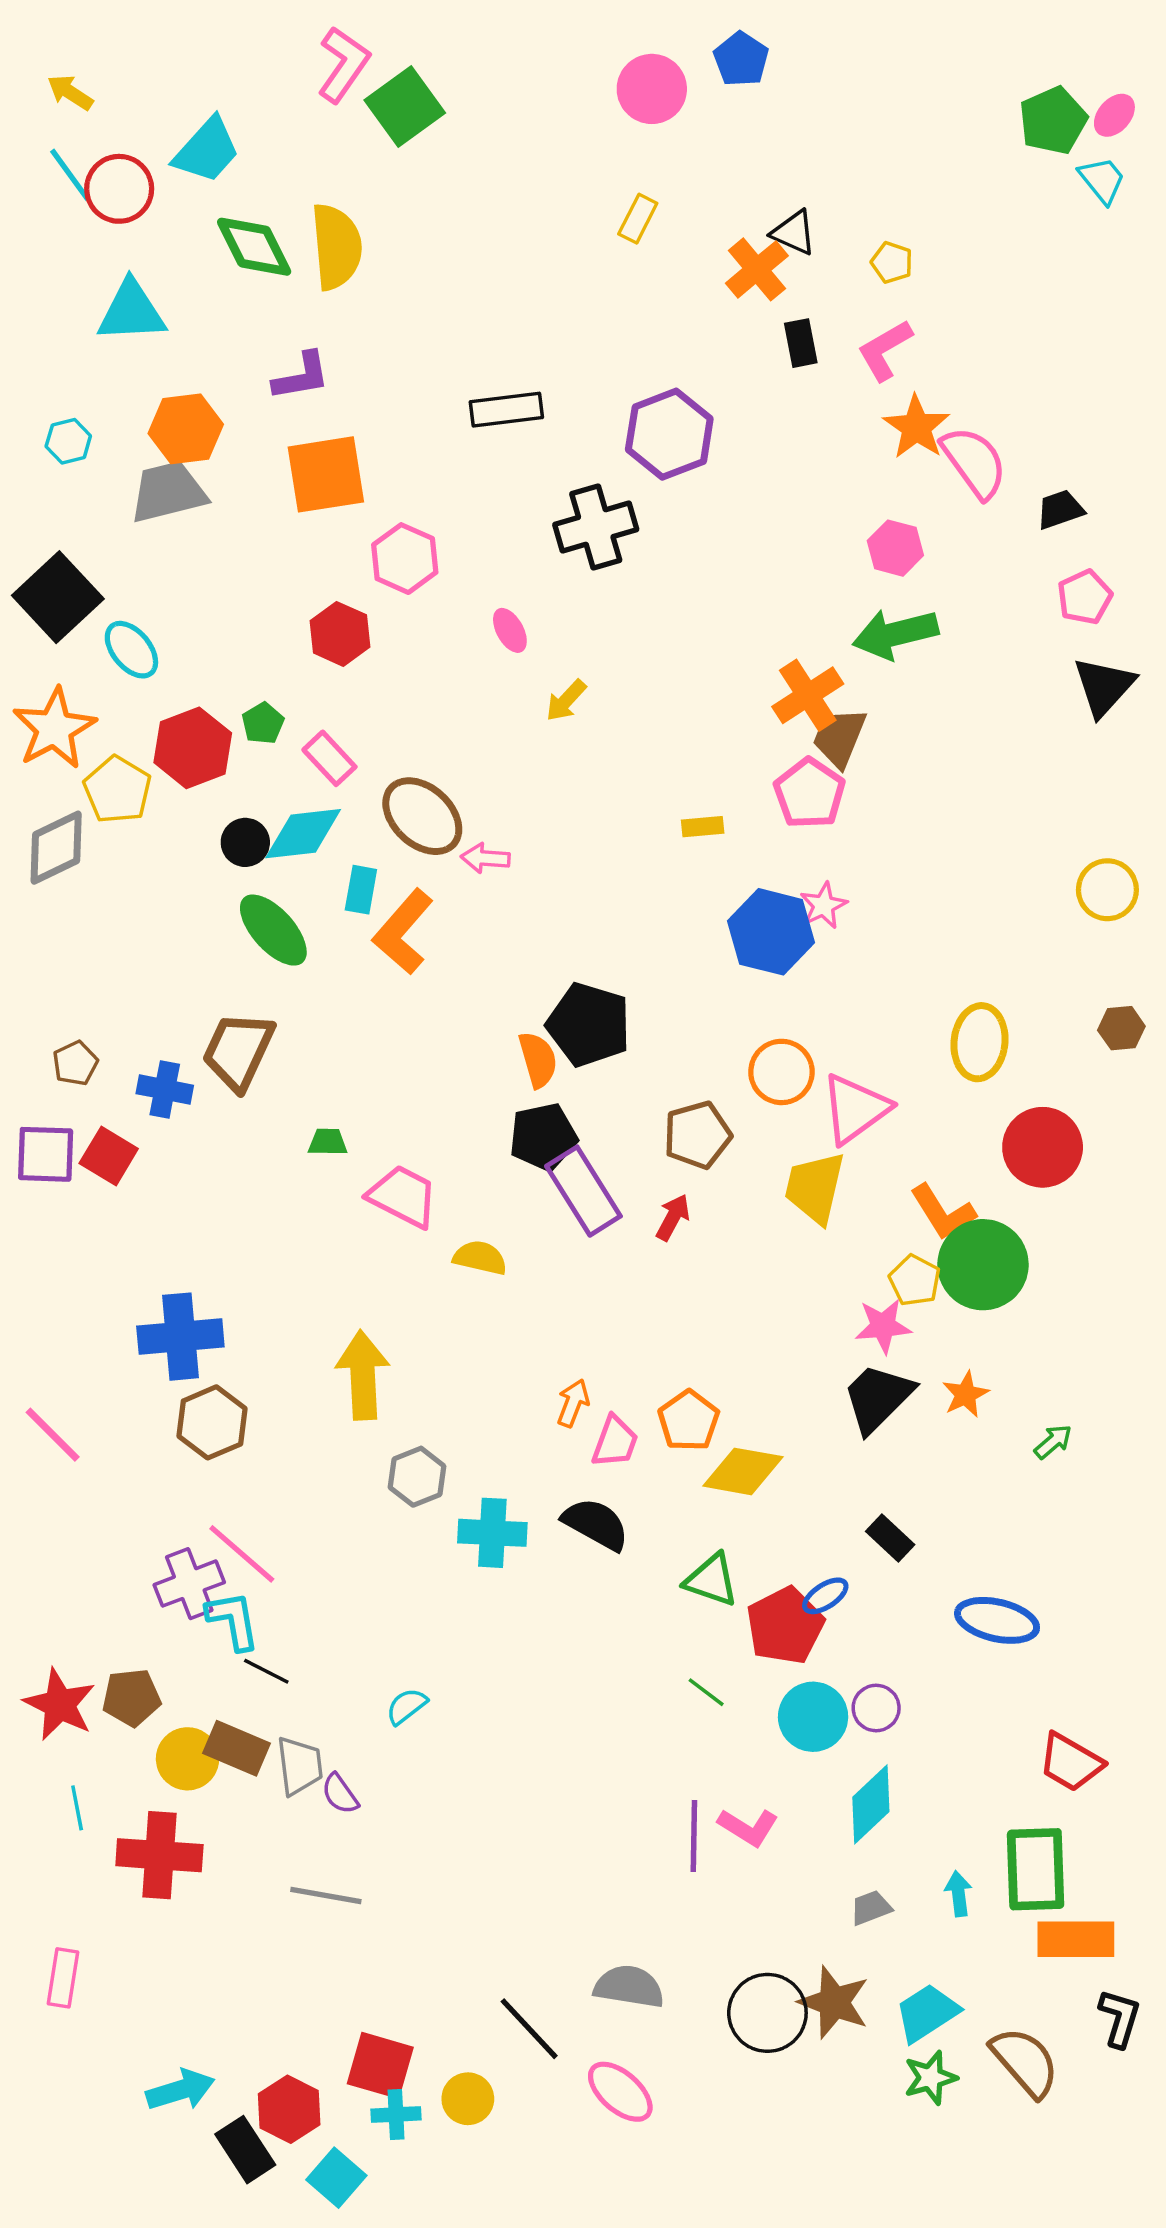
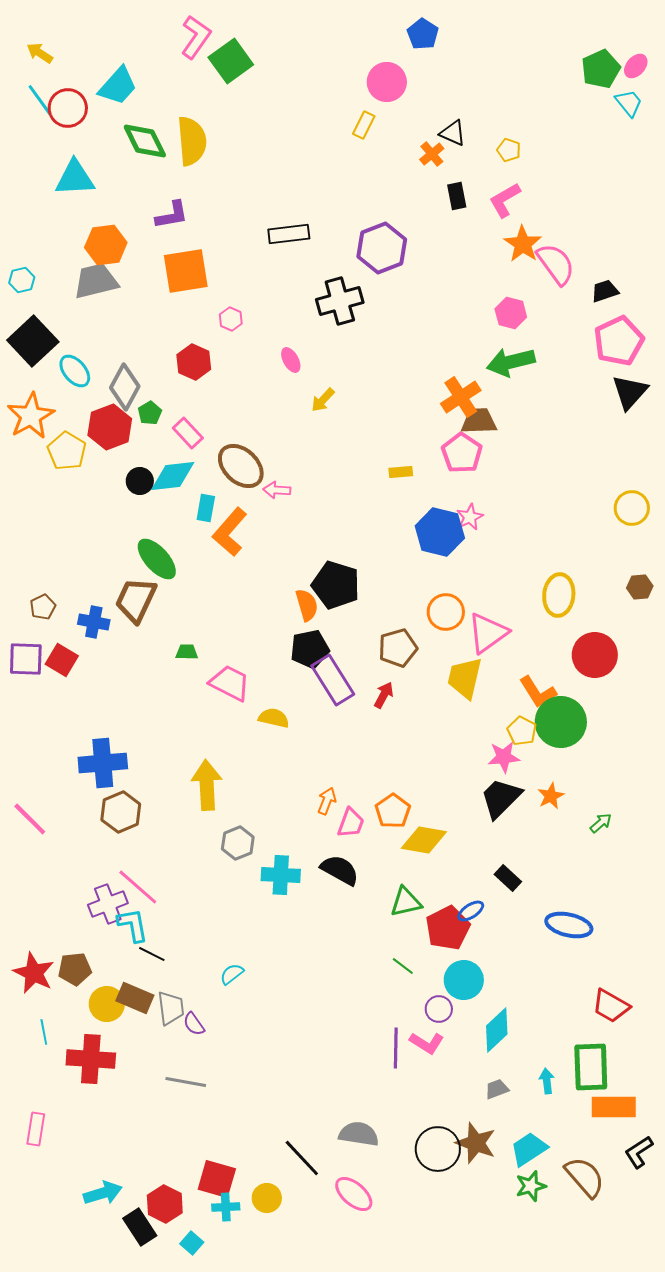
pink circle: (652, 89) -> (387, 82), moved
orange cross: (757, 269) -> (432, 154), size x0.7
cyan hexagon: (68, 441) -> (22, 280), moved
pink hexagon: (405, 559) -> (231, 319), size x0.6
pink pentagon: (1085, 597) -> (619, 341), size x1.6
brown trapezoid: (839, 737) -> (479, 421), turned 66
gray diamond: (56, 848) -> (125, 387), moved, turned -36
green ellipse: (273, 930) -> (157, 559), moved
green triangle: (711, 1580) -> (406, 902), turned -32
purple circle: (876, 1708) -> (439, 1009), moved
black L-shape: (1120, 2018) -> (639, 1152), turned -140
cyan square: (336, 2178) -> (192, 1243), size x0.7

